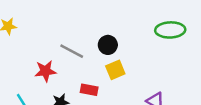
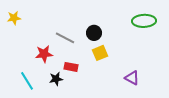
red rectangle: (89, 90) -> (71, 67), moved

